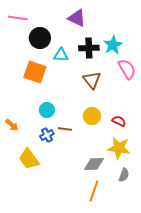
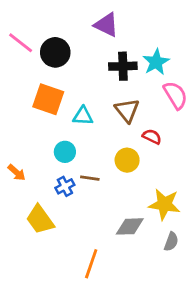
pink line: (18, 18) -> (21, 43), moved, turned 30
cyan triangle: (61, 55) -> (83, 116), moved
red semicircle: (119, 121) -> (152, 137), moved
orange line: (94, 191) -> (91, 264), moved

